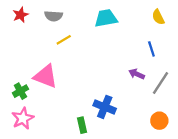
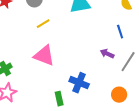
pink triangle: (46, 76) -> (44, 56), moved
orange circle: (159, 121) -> (119, 95), moved

